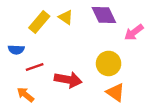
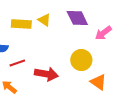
yellow rectangle: (39, 22) -> (21, 24), turned 54
orange triangle: (115, 92) -> (98, 82), moved

